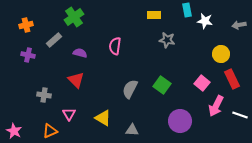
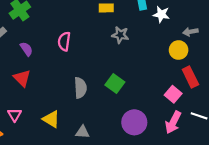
gray arrow: (239, 25) -> (190, 32), moved
purple semicircle: (80, 53) -> (26, 49), turned 40
pink square: (202, 83) -> (173, 94), moved
gray semicircle: (130, 89) -> (80, 88), turned 150
pink arrow: (216, 106) -> (173, 122), moved

